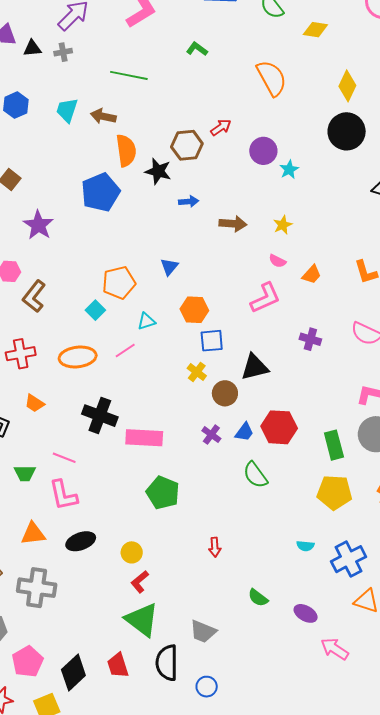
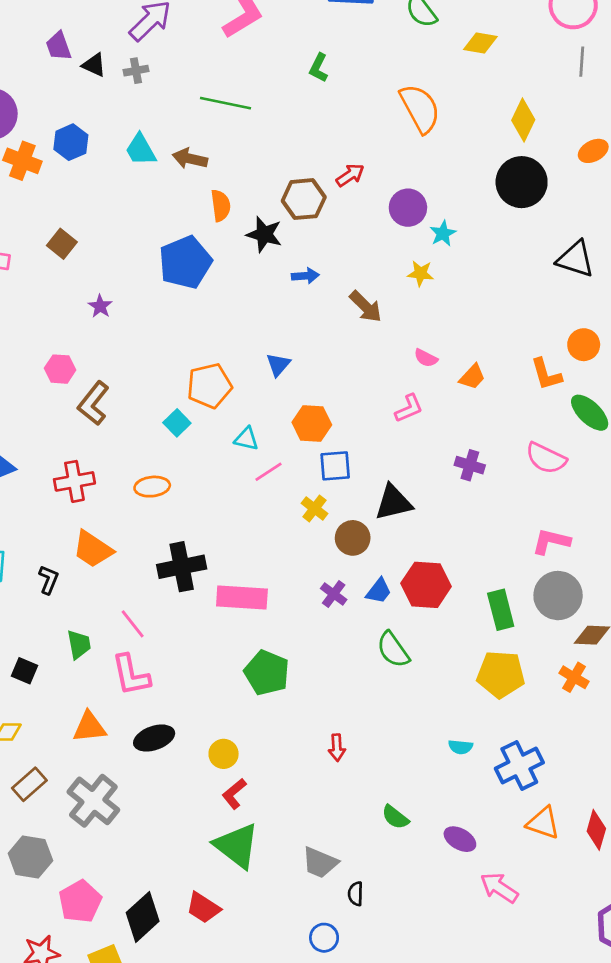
black triangle: (32, 48) -> (94, 65), turned 30
green L-shape: (197, 49) -> (319, 68), turned -100
cyan trapezoid: (67, 110) -> (141, 150), turned -48
orange semicircle: (126, 151) -> (221, 206), size x0.7
brown arrow: (233, 224) -> (366, 307), turned 40
purple star: (38, 225) -> (100, 306), size x0.6
yellow star: (283, 225) -> (421, 273), moved, turned 30
pink L-shape: (265, 298) -> (409, 408), size x0.7
cyan triangle: (146, 321) -> (246, 439), turned 30
pink line: (125, 350) -> (269, 472), moved
orange ellipse: (78, 357) -> (152, 487), size x0.7
orange trapezoid: (35, 403) -> (93, 549), size x1.5
black cross: (100, 416) -> (182, 567), turned -32
pink line: (64, 458) -> (133, 624), turned 30
green trapezoid: (25, 473) -> (79, 645), turned -100
gray cross: (37, 588) -> (93, 801), turned 30
black semicircle: (167, 663) -> (356, 894), moved, size x0.5
red trapezoid: (118, 665) -> (203, 908), turned -40

